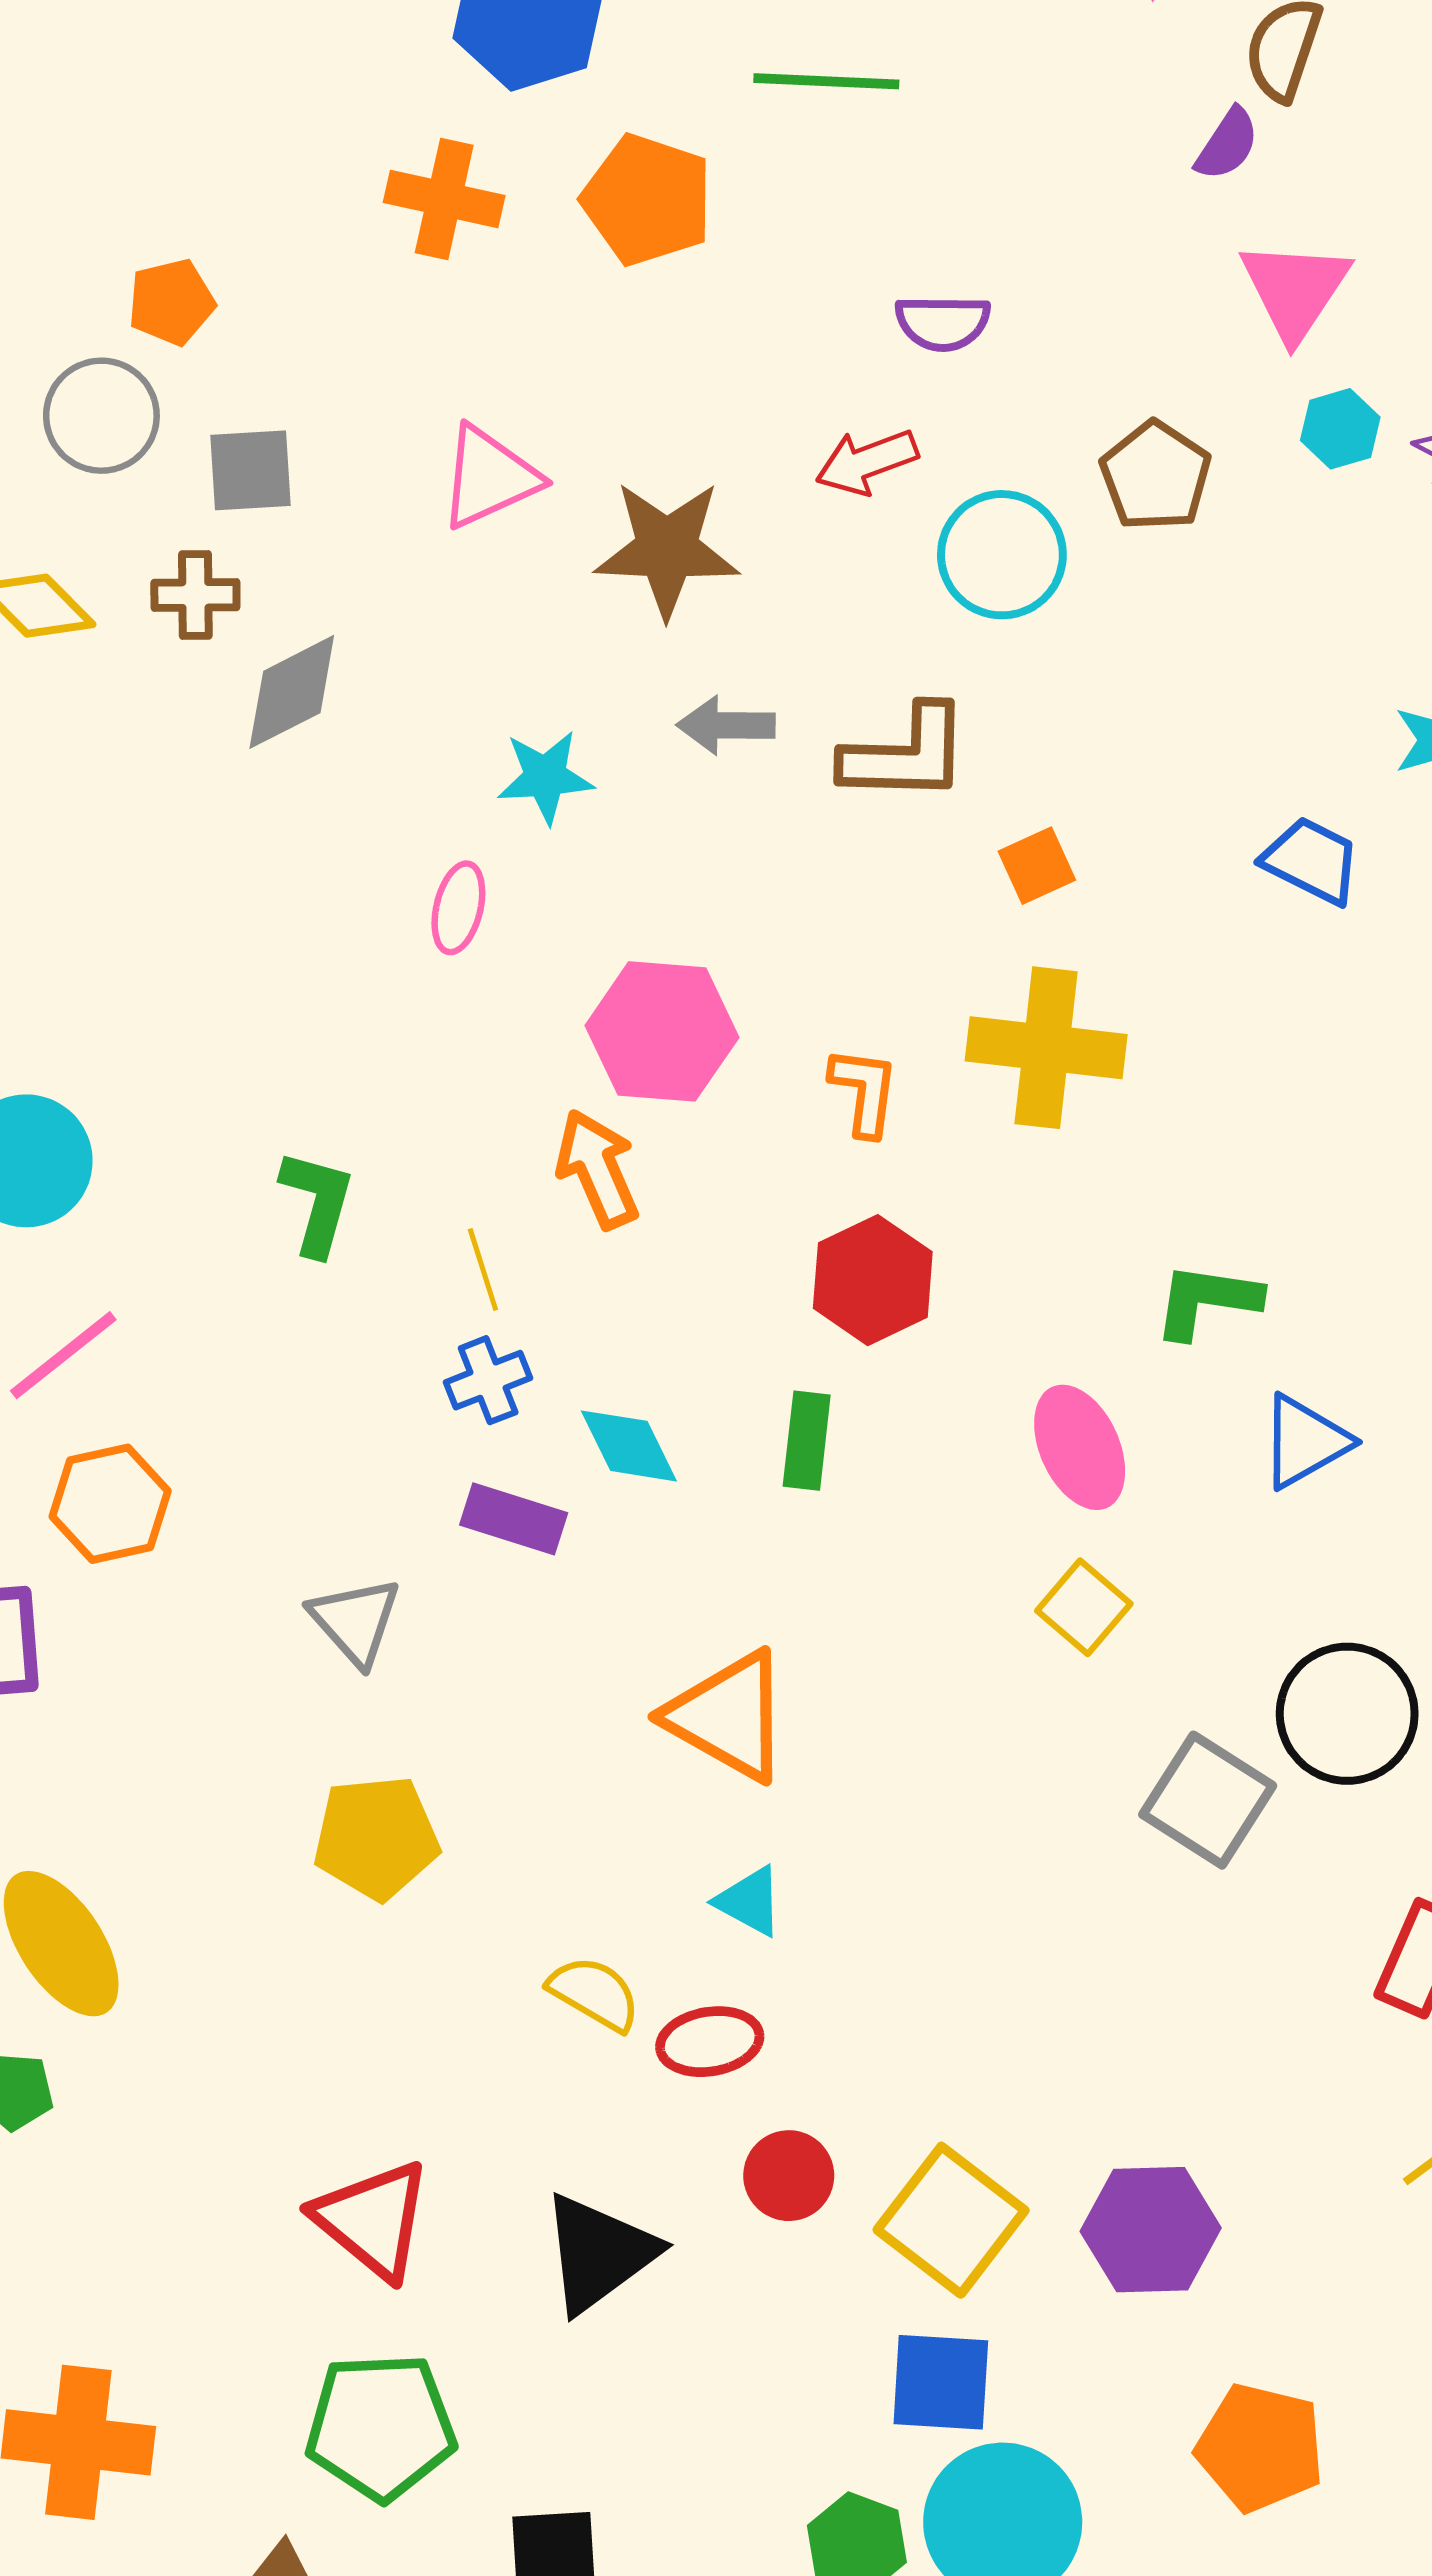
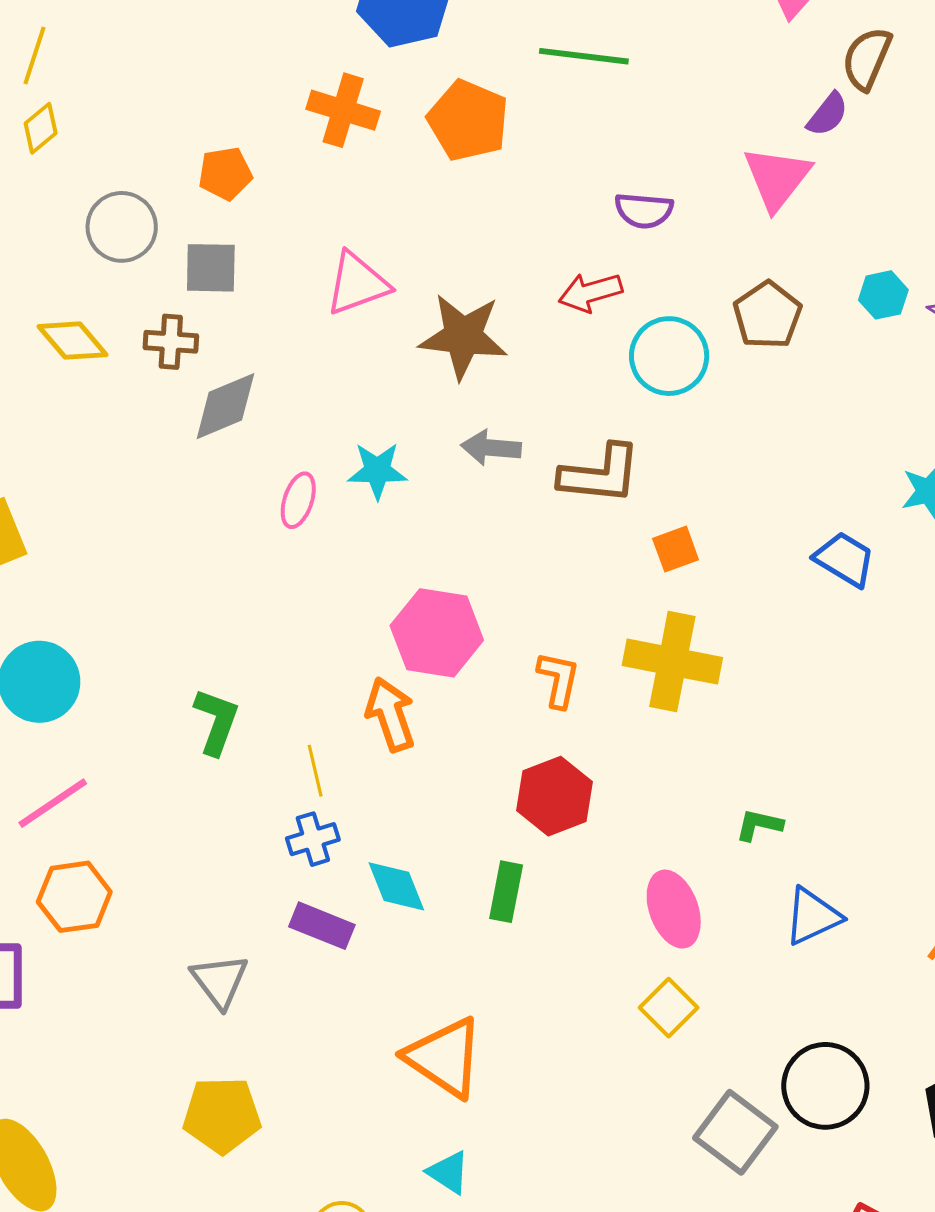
pink triangle: (1295, 290) -> (777, 178), moved
orange pentagon: (171, 302) -> (225, 174), moved
pink ellipse: (458, 908) -> (298, 500), moved
green L-shape: (1207, 1301) -> (759, 825), size x0.7

